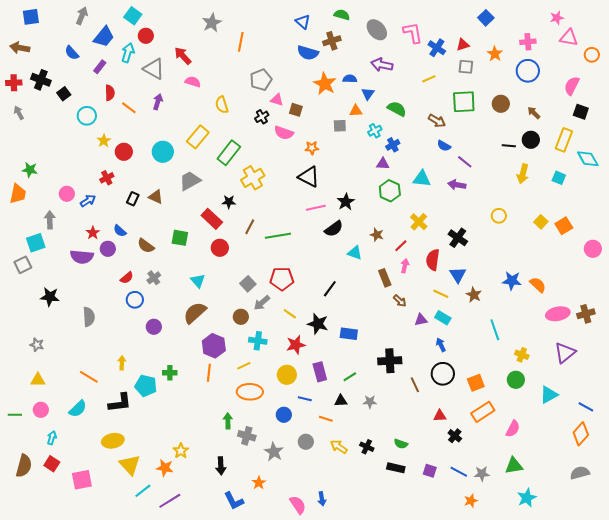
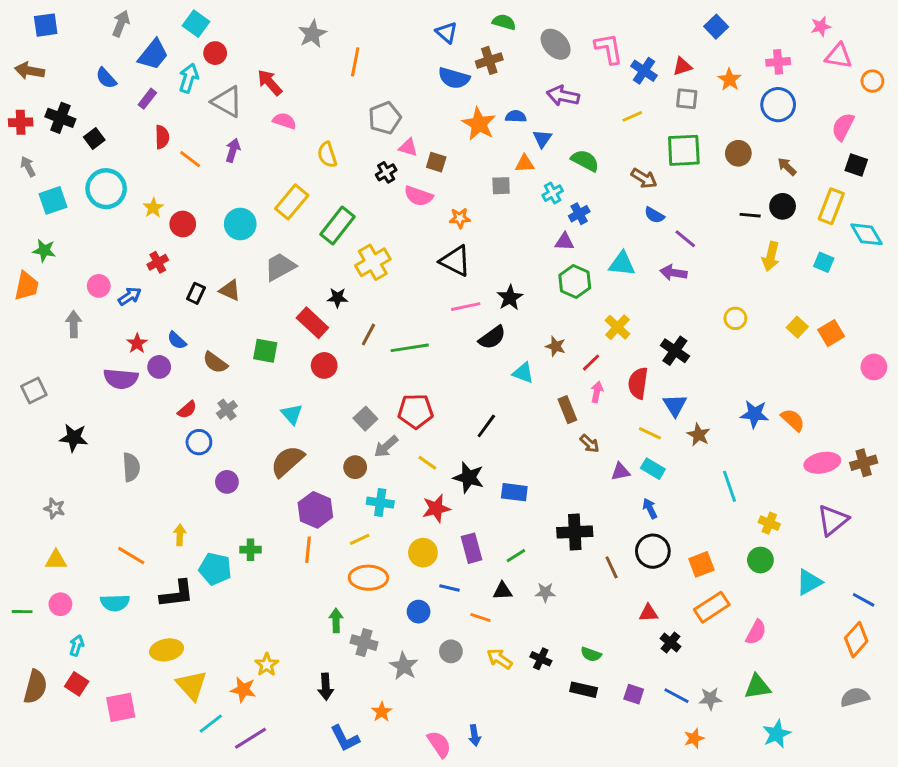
cyan circle: (87, 116) -> (106, 189), moved, size x1.4
cyan square: (36, 243) -> (53, 200), moved
cyan semicircle: (78, 409) -> (115, 603), turned 42

